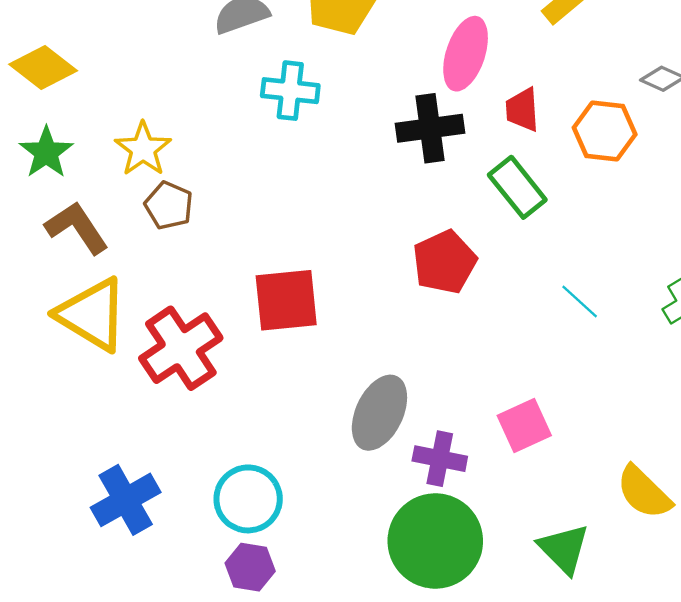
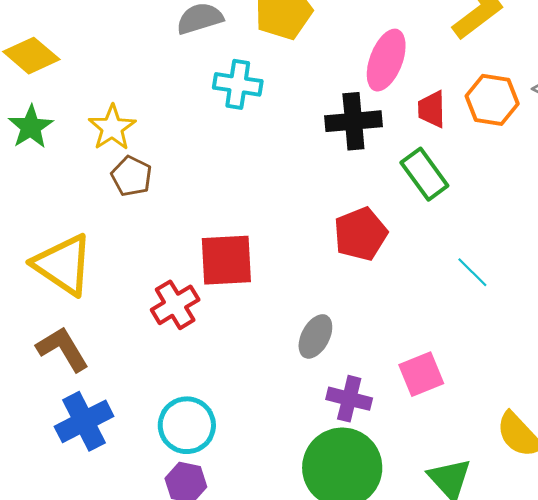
orange hexagon: (605, 131) -> (492, 100), moved
brown L-shape: (77, 228) -> (63, 349), moved
red cross: (181, 348) -> (175, 305), moved, size x0.7
gray ellipse: (379, 413) -> (315, 336), moved, size x0.7

